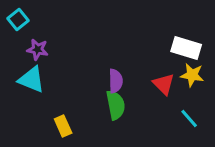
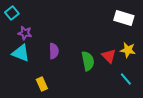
white rectangle: (186, 48) -> (124, 18), moved
purple semicircle: (116, 81) -> (54, 51), moved
green semicircle: (116, 105) -> (88, 61), moved

